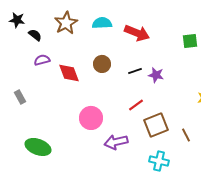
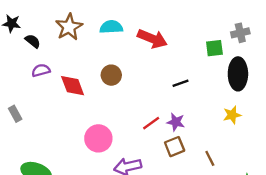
black line: (135, 71) -> (180, 83), moved
purple star: (156, 75) -> (176, 122), moved
brown square: (156, 125) -> (175, 147), size x0.7

